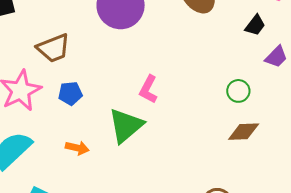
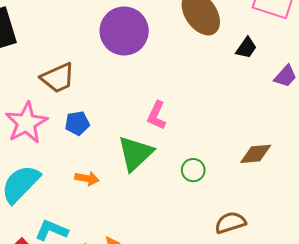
black trapezoid: (255, 25) -> (246, 48), moved
green circle: (238, 91) -> (193, 170), moved

